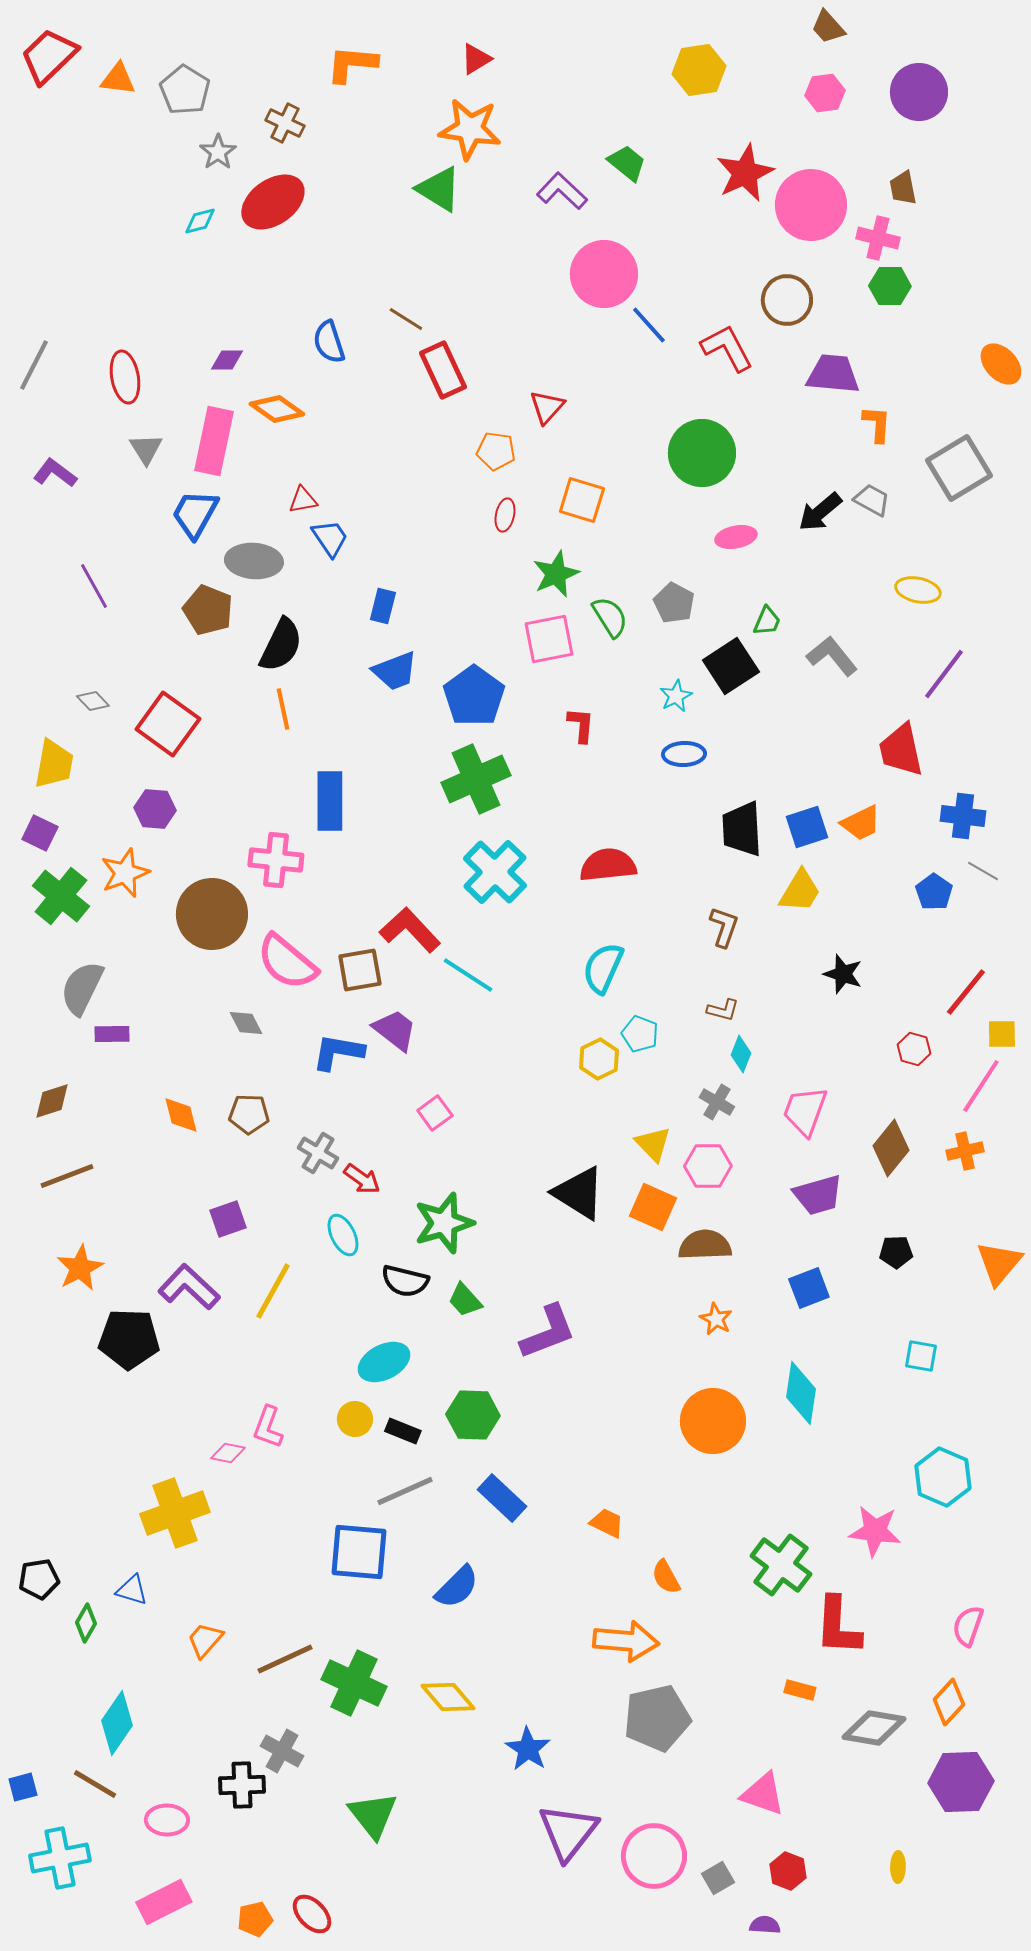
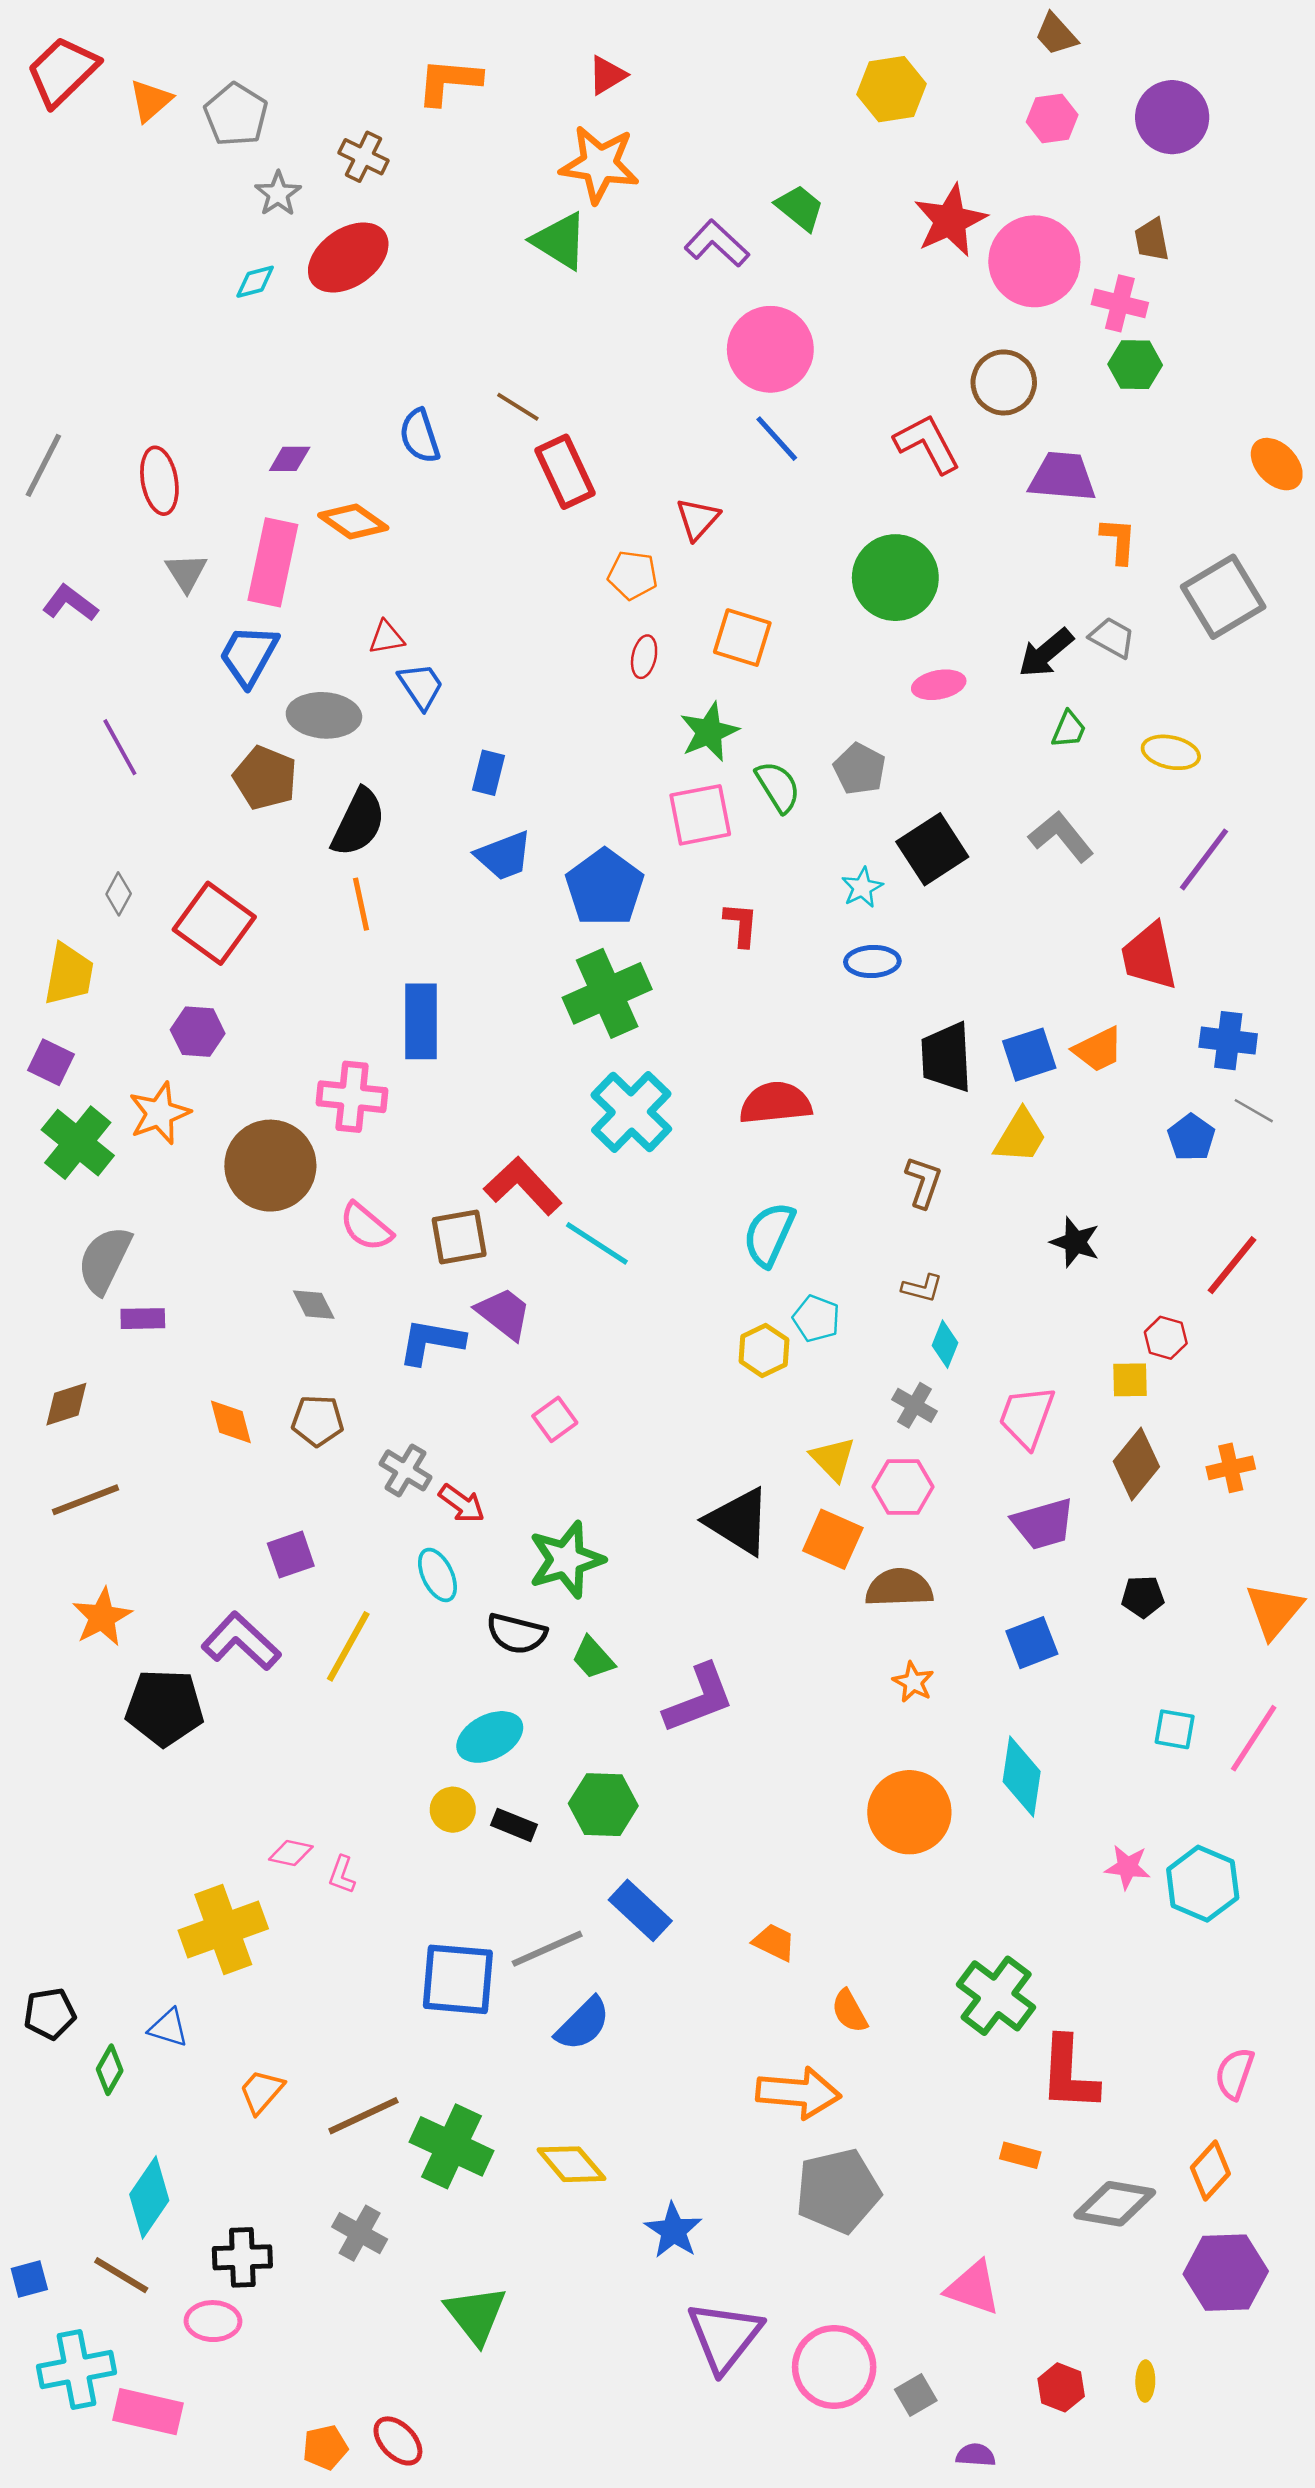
orange triangle: (118, 79) -> (151, 101), turned -48
blue line: (649, 325) -> (777, 439), moved
green trapezoid: (767, 621) -> (1069, 729), moved
gray diamond: (93, 701) -> (119, 894), turned 72
pink semicircle: (287, 962) -> (366, 1227), size x0.7
yellow square: (1002, 1034) -> (1130, 1380), moved
pink line: (981, 1086) -> (1254, 1738), moved
pink L-shape: (268, 1427) -> (342, 1875), moved, size x0.7
gray line: (405, 1491) -> (547, 1949), moved
pink star: (875, 1531) -> (1127, 1867), moved, size x0.7
black cross: (242, 1785) -> (242, 2257), moved
red hexagon: (788, 1871) -> (1061, 2387), moved
pink rectangle: (164, 1902) -> (148, 2412), moved, turned 40

